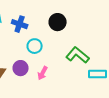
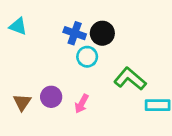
blue cross: (20, 24) -> (75, 33), moved
cyan circle: (35, 46) -> (87, 57), moved

